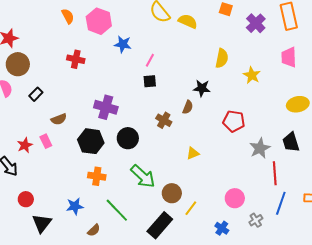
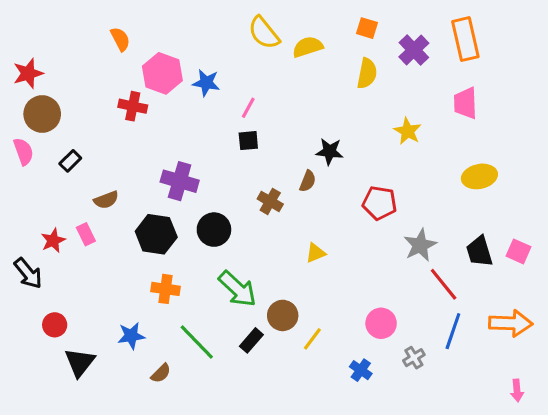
pink hexagon: (99, 21) -> (162, 73), moved
yellow semicircle: (188, 21) -> (308, 47), turned -42
yellow semicircle: (222, 58) -> (367, 73), moved
black trapezoid: (291, 142) -> (479, 251), moved
red line: (275, 173) -> (444, 284), turned -35
black rectangle: (160, 225) -> (251, 340), moved, size x0.6

